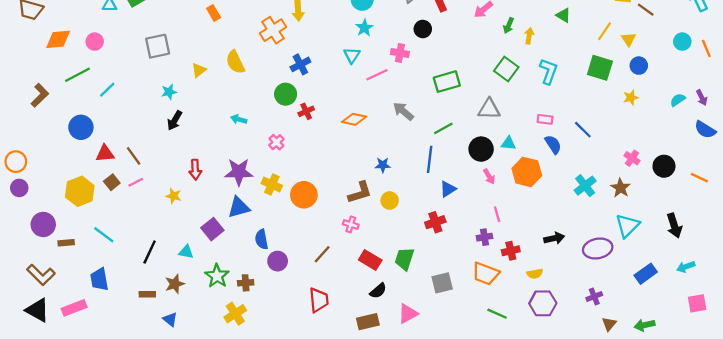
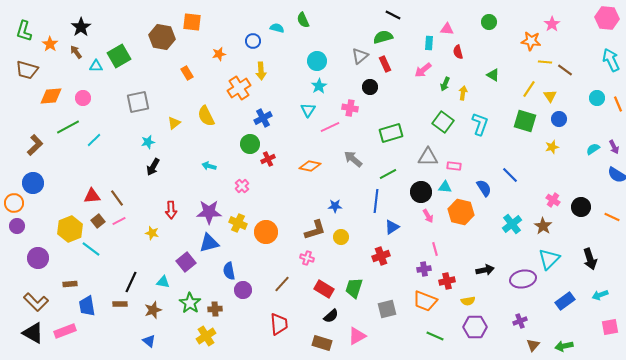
pink rectangle: (545, 119) -> (454, 166), moved
blue circle: (81, 127) -> (33, 183), moved
cyan line: (104, 235) -> (91, 249), moved
brown rectangle: (66, 243) -> (70, 284), moved
brown rectangle: (147, 294) -> (120, 304), moved
brown rectangle: (368, 322) -> (322, 343), turned 30

